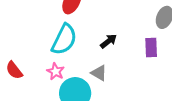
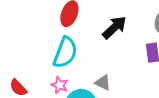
black arrow: (109, 41) -> (114, 27), moved, size x1.5

